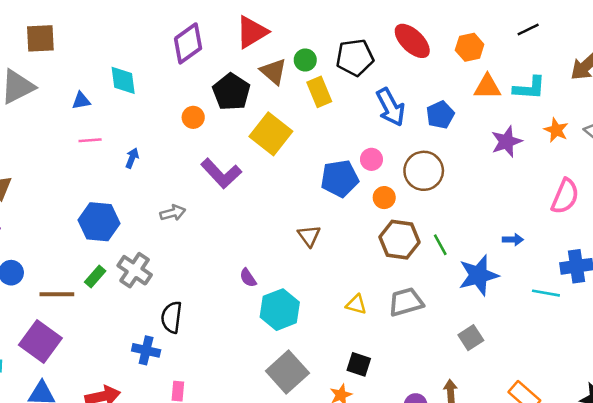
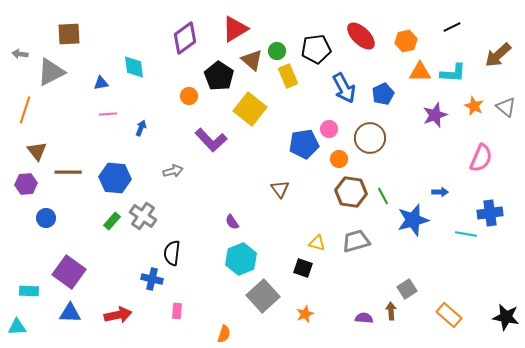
brown line: (57, 294) -> (68, 172), moved
cyan hexagon: (280, 310) -> (241, 259), moved
gray square: (471, 338) -> (407, 289), moved
black square: (359, 364) -> (303, 268), moved

